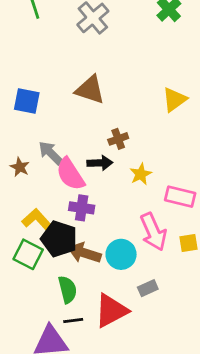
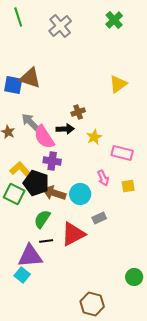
brown triangle: (90, 90) -> (30, 78), moved
pink arrow: (153, 232) -> (103, 178), size x0.6
green semicircle: (68, 290) -> (42, 219), turned -132

